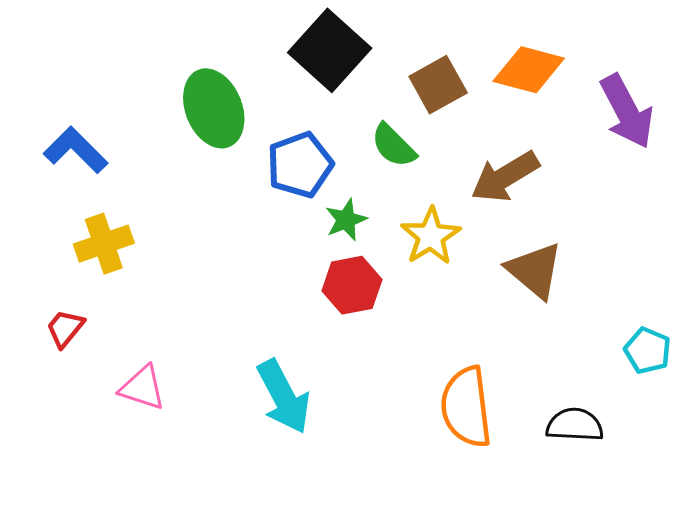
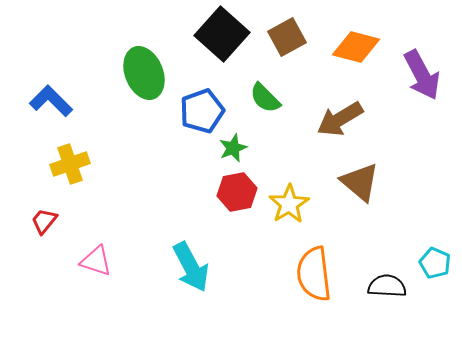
brown square: (438, 85) -> (287, 37), moved
yellow star: (431, 236) -> (289, 204), moved
cyan pentagon: (648, 351) -> (435, 263), moved

